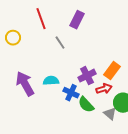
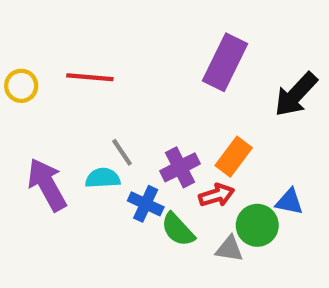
red line: (41, 19) -> (90, 77), moved, turned -65
purple rectangle: (77, 20) -> (225, 62), moved, size x1.4
gray line: (60, 43) -> (122, 152), moved
gray triangle: (110, 114) -> (229, 249), turned -32

